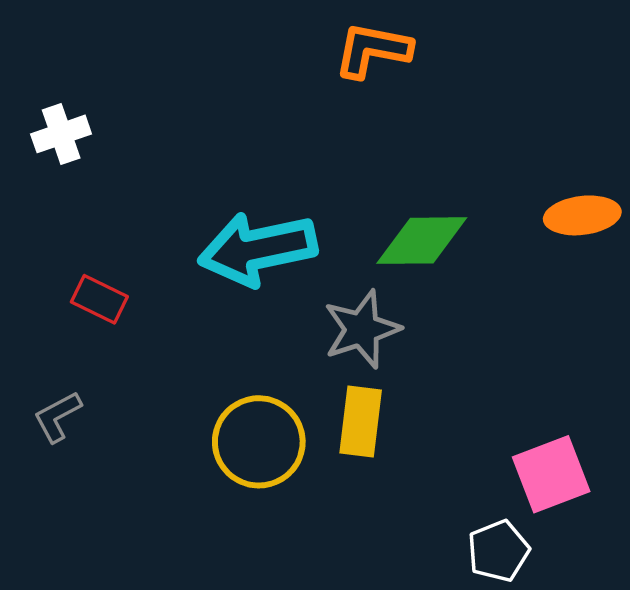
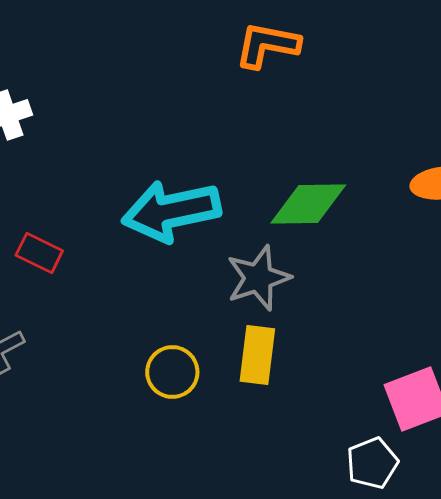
yellow circle: (259, 442) -> (172, 372), size x0.7

